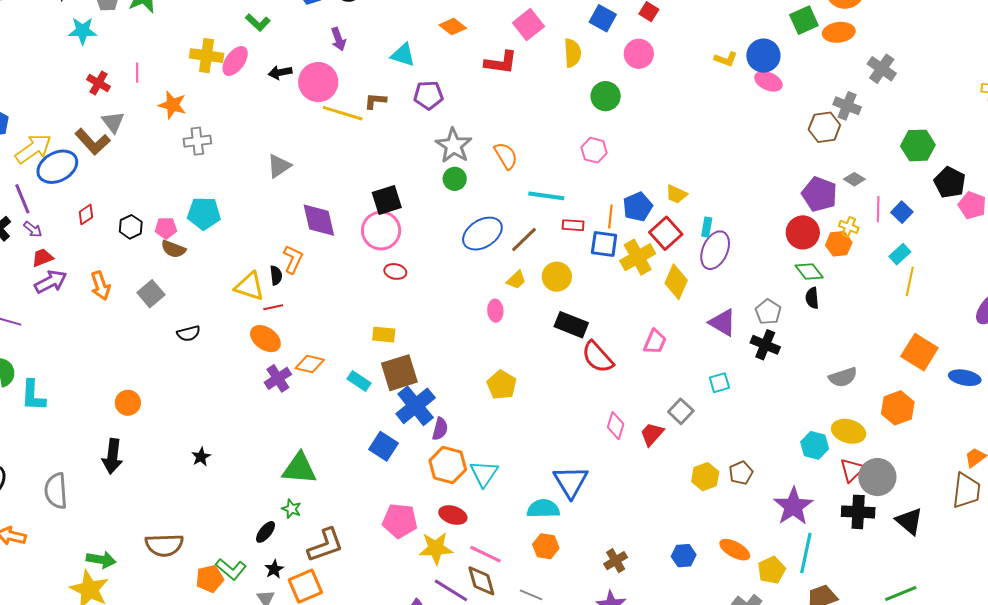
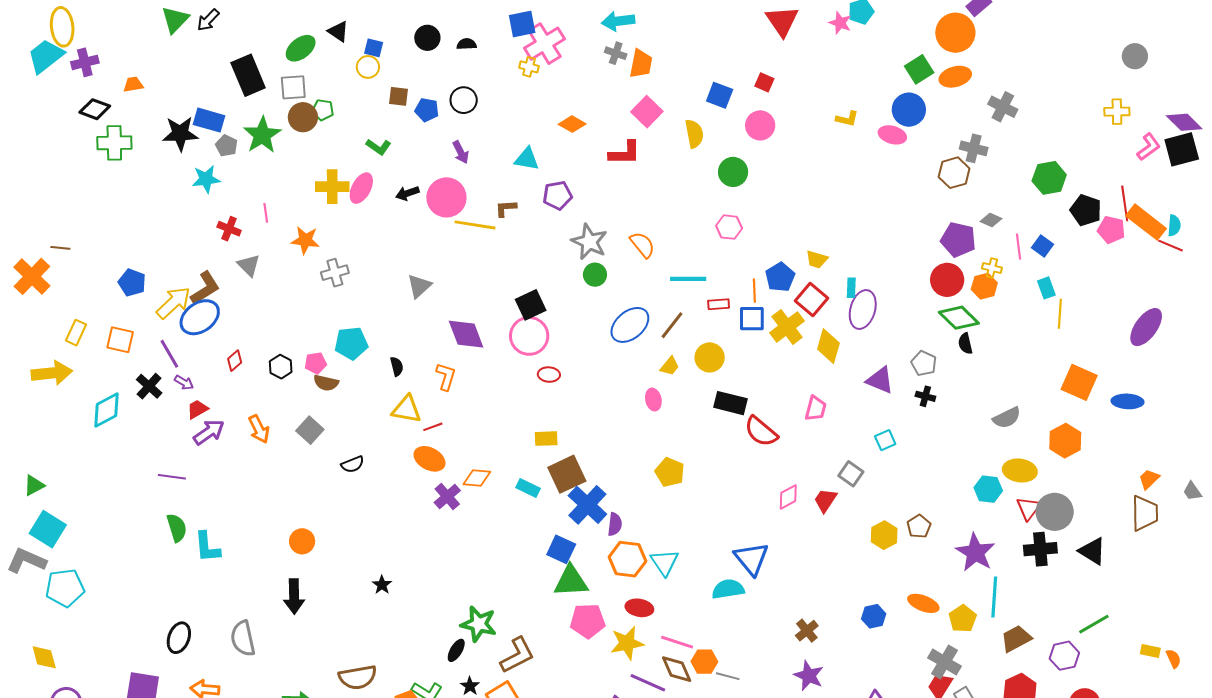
blue circle: (763, 56) -> (909, 110), moved
brown L-shape: (93, 142) -> (205, 288), moved, turned -72
cyan rectangle: (900, 254) -> (1046, 288), turned -60
green diamond: (809, 271) -> (959, 318), size x1.4
black semicircle: (276, 275) -> (397, 366), moved
black cross: (765, 345) -> (925, 396), size x0.7
pink diamond: (616, 426) -> (788, 497), turned 52
green triangle: (299, 469) -> (571, 581), moved
green star: (291, 509) -> (479, 624), size x1.8
orange hexagon: (546, 546) -> (704, 662), moved

